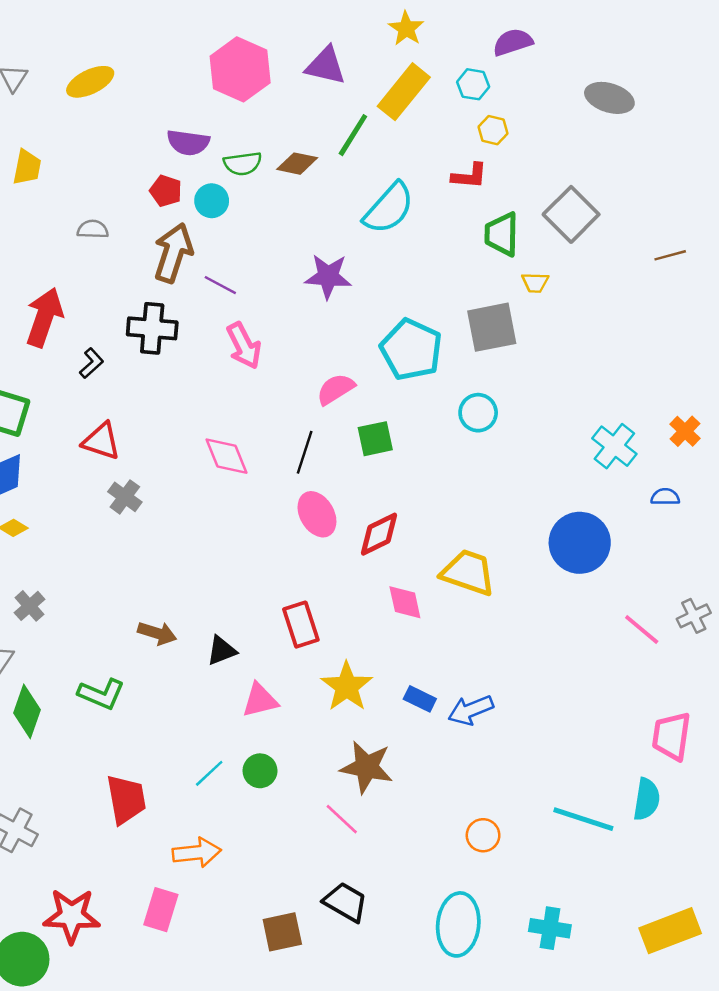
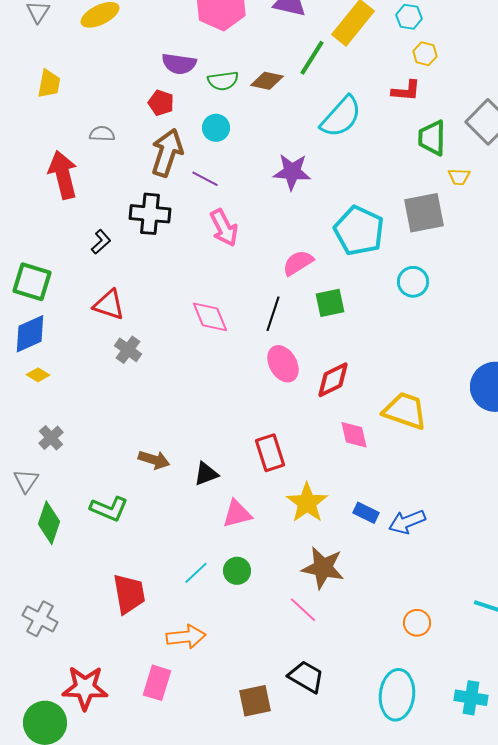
cyan circle: (212, 201) -> (216, 128), moved
red arrow: (44, 317) -> (63, 175), moved, turned -33

